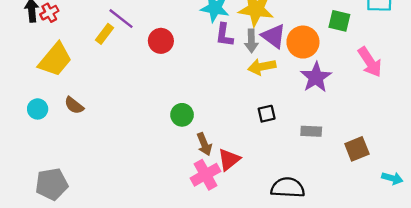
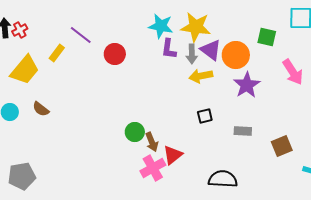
yellow rectangle: (105, 34) -> (57, 53), moved
green circle: (182, 115) -> (135, 132), moved

